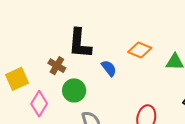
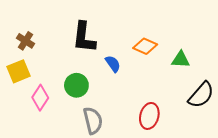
brown cross: (57, 66) -> (25, 41), moved

